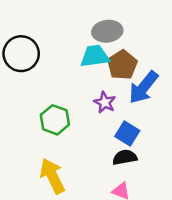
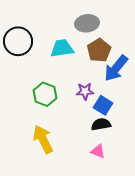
cyan trapezoid: (95, 56) -> (62, 48), moved
purple star: (105, 102) -> (85, 91), moved, turned -30

